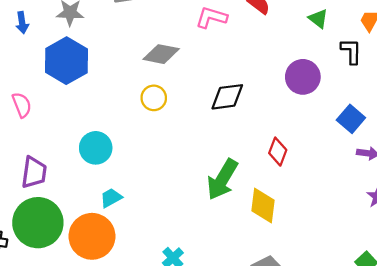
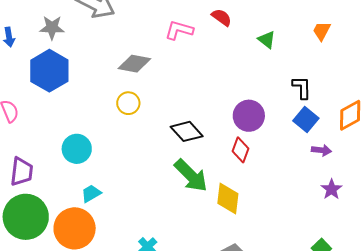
green triangle: (318, 19) -> (267, 40), moved
black L-shape: (351, 51) -> (302, 88), moved
purple circle: (303, 77) -> (249, 116), moved
black diamond: (227, 97) -> (187, 131), moved, turned 56
green arrow: (222, 179) -> (191, 176), turned -75

